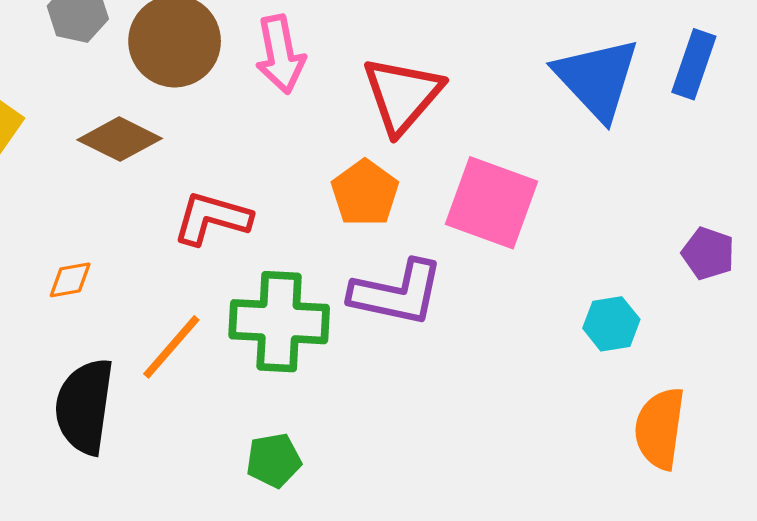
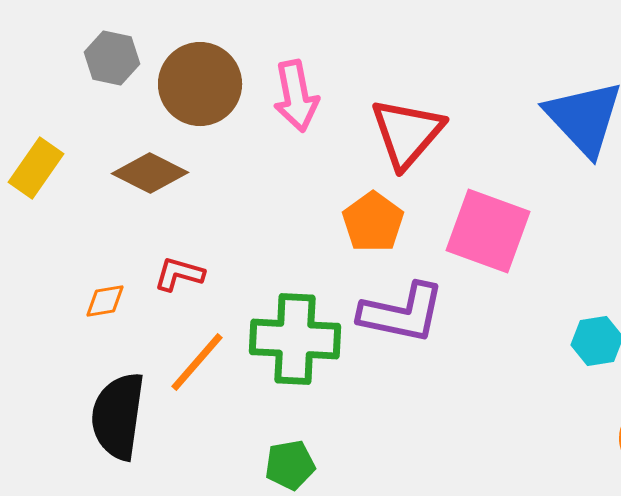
red L-shape: (212, 218) -> (179, 274), moved, size x0.7

